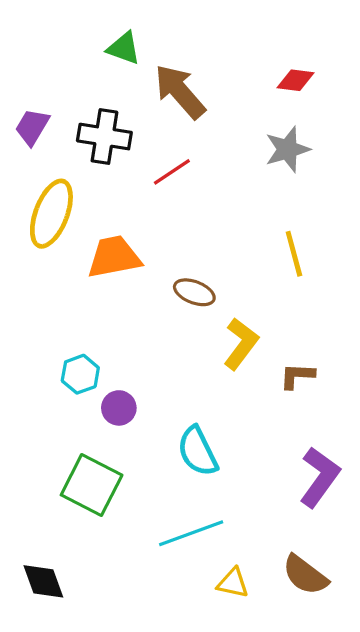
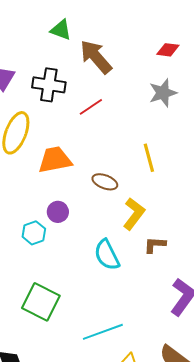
yellow line: (294, 254) -> (149, 158), moved
brown L-shape: (297, 376) -> (155, 245), moved
purple circle: (119, 408) -> (58, 212), moved
cyan semicircle: (198, 451) -> (107, 255), moved

